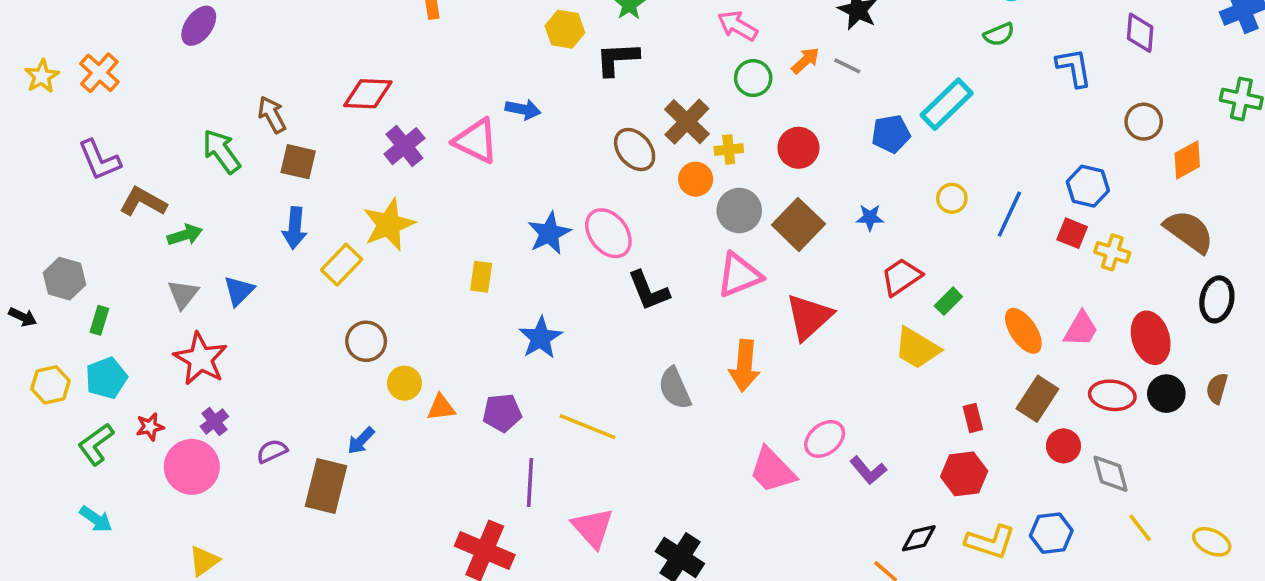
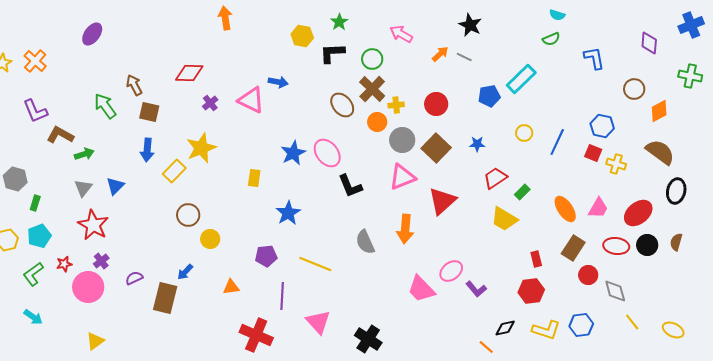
purple diamond: (1140, 33) -> (649, 43), moved
green circle: (753, 78) -> (372, 59), moved
purple cross: (404, 146) -> (210, 103), size x0.7
red ellipse: (1151, 338) -> (638, 213), turned 68
orange triangle: (441, 408) -> (231, 287), moved

